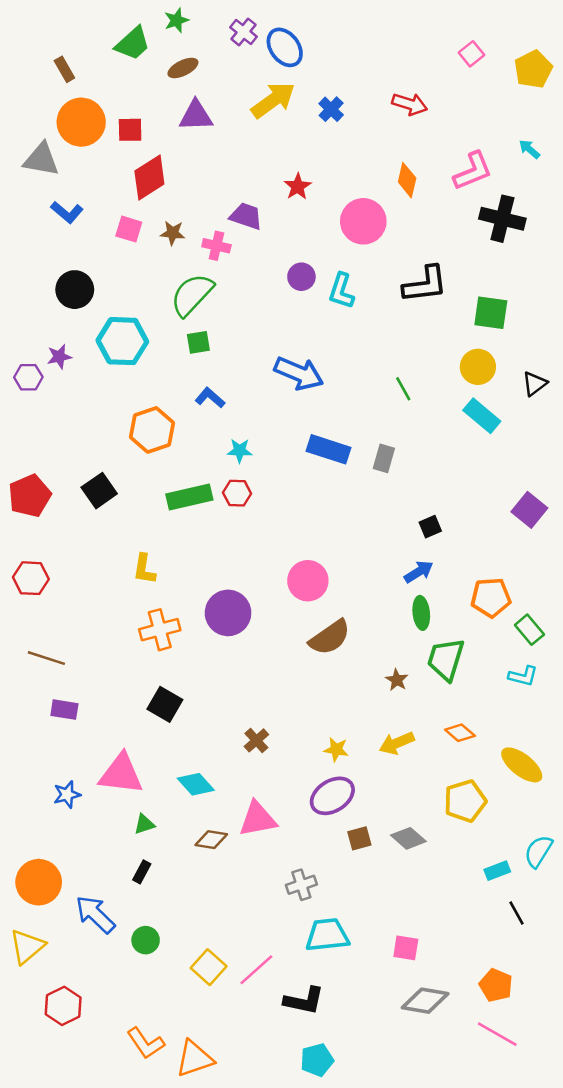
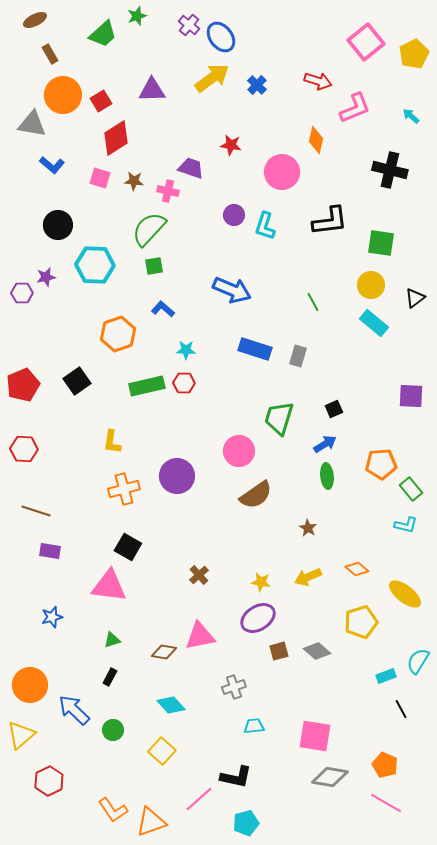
pink square: (471, 54) -> (366, 42), size x1.8
brown ellipse: (183, 68) -> (35, 20), moved
red square: (130, 130) -> (101, 101), turned -30
pink L-shape: (473, 171) -> (355, 108), moved
red star: (298, 187) -> (231, 145), turned -30
purple square: (529, 510) -> (411, 396), turned -36
green trapezoid: (446, 659) -> (279, 418), moved
pink triangle: (121, 774) -> (109, 586), moved
cyan diamond: (196, 784) -> (171, 705), moved
cyan trapezoid: (327, 935) -> (254, 726), size x0.6
pink square: (406, 948) -> (315, 736), size x1.6
pink line: (256, 970) -> (199, 799), moved

